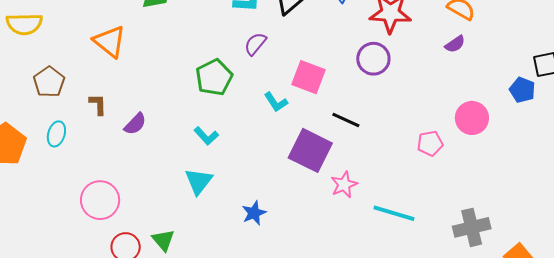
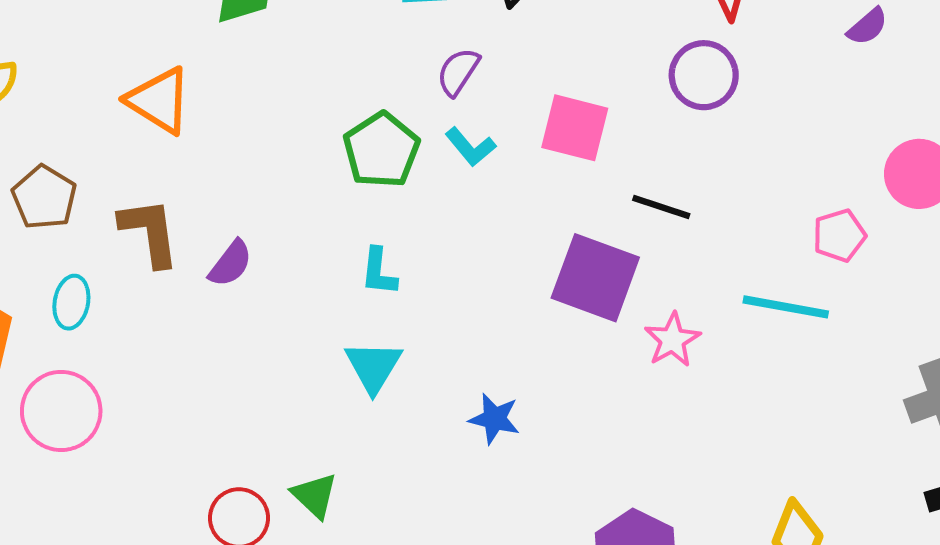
cyan L-shape: (276, 102) -> (470, 147), moved
brown L-shape: (98, 104) -> (150, 232), size x1.6
cyan L-shape: (206, 136) -> (379, 272), turned 55
pink circle: (100, 200) -> (61, 411), moved
blue star: (254, 213) -> (494, 419), turned -30
cyan line: (394, 213) -> (786, 307), moved

